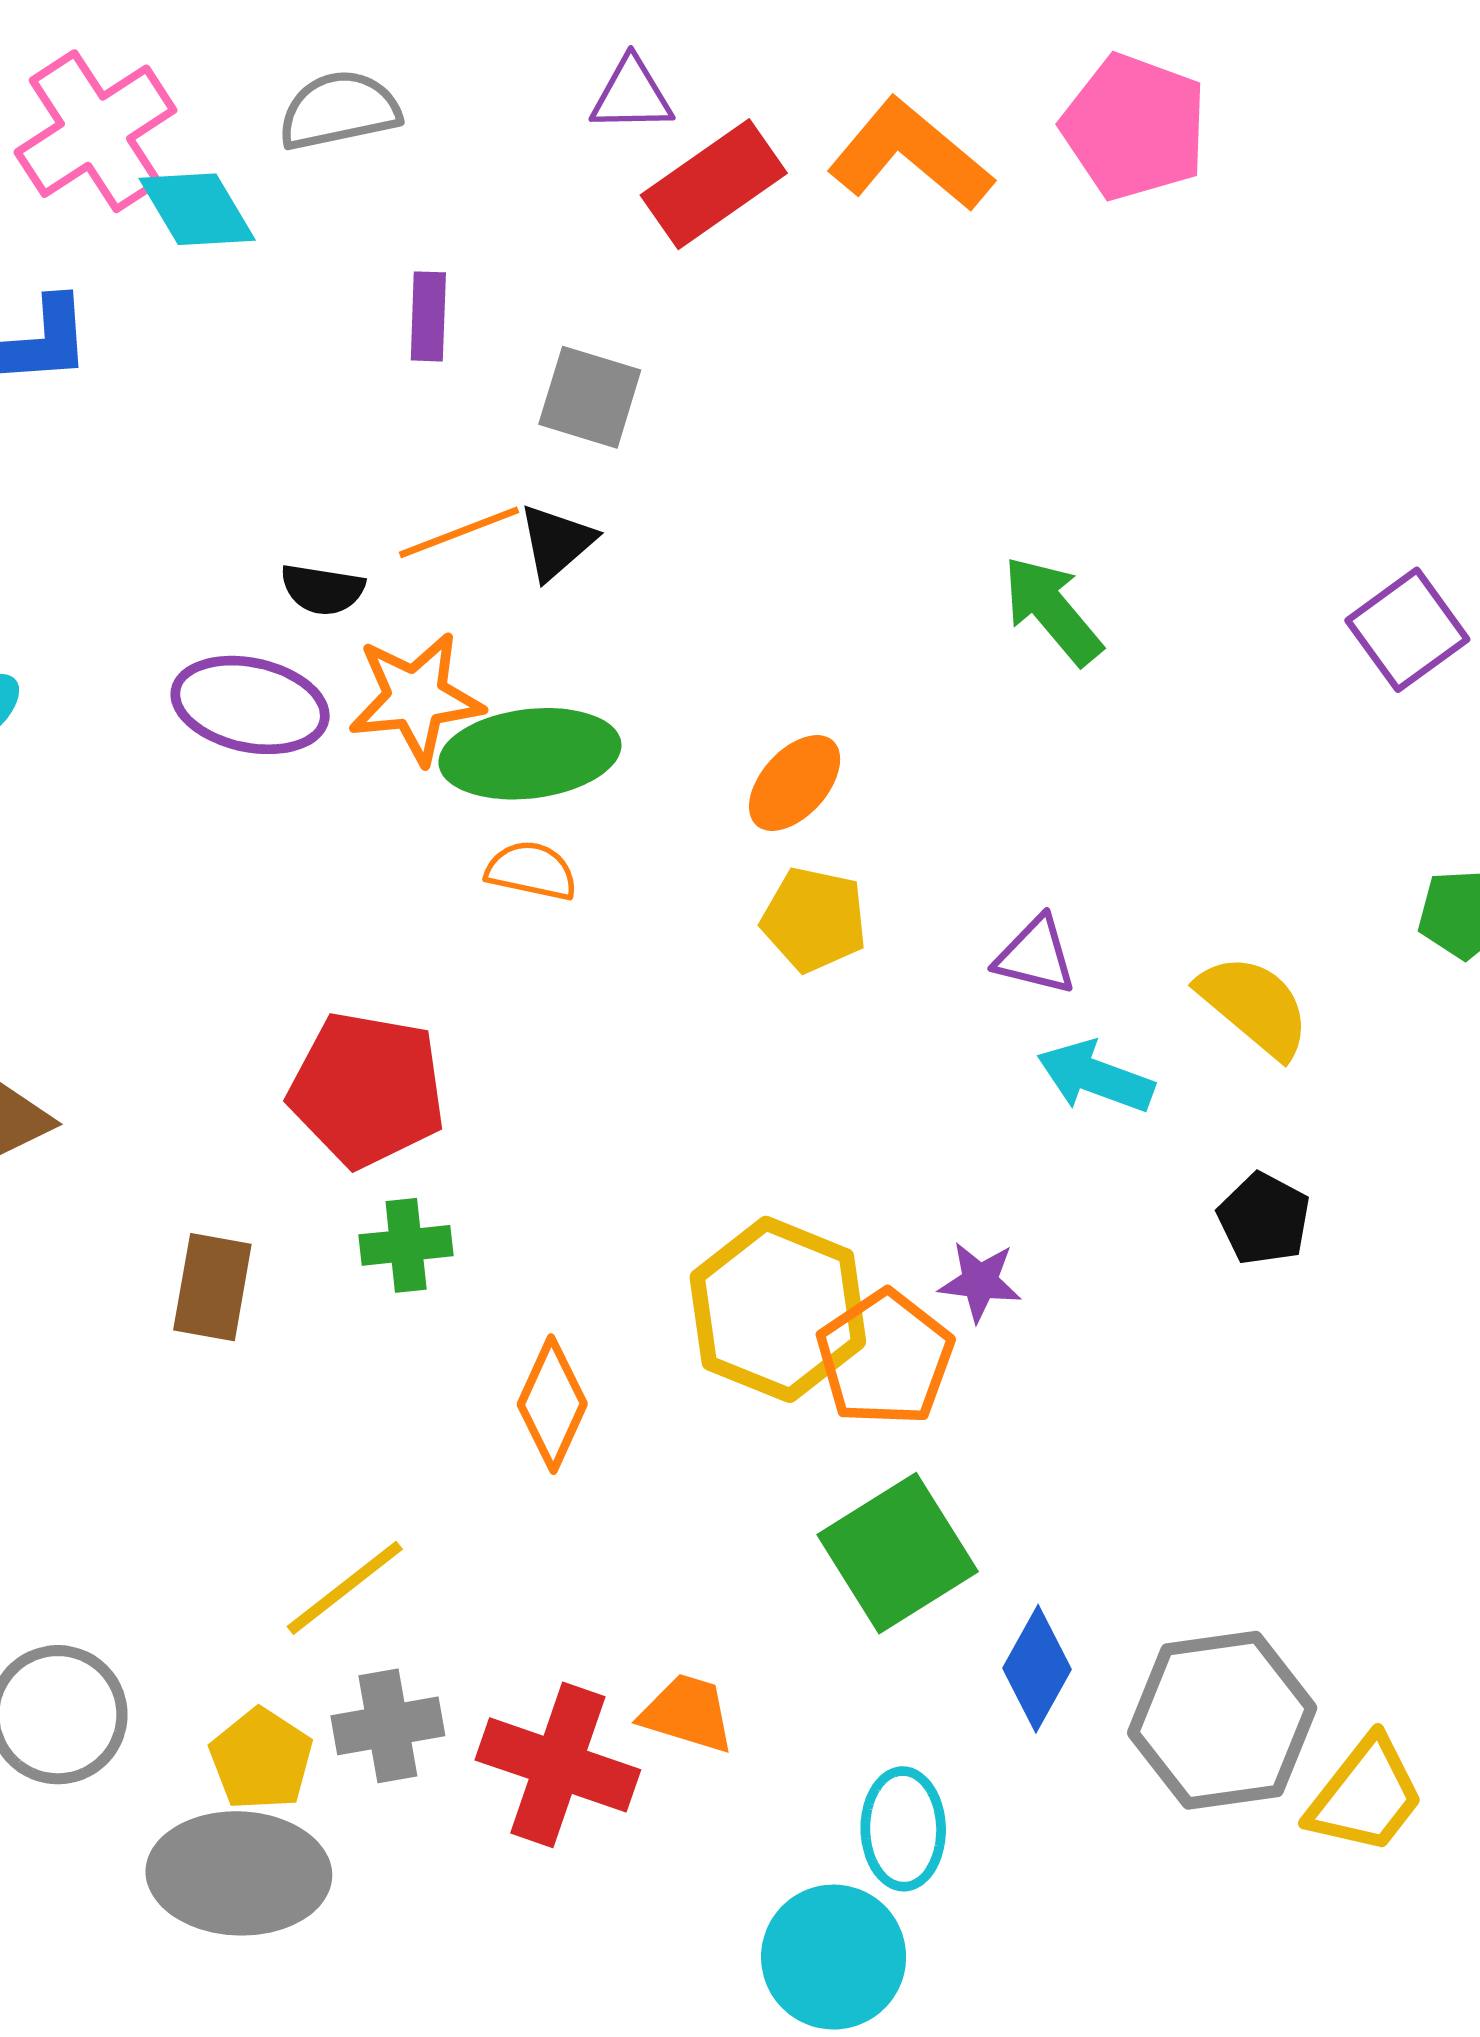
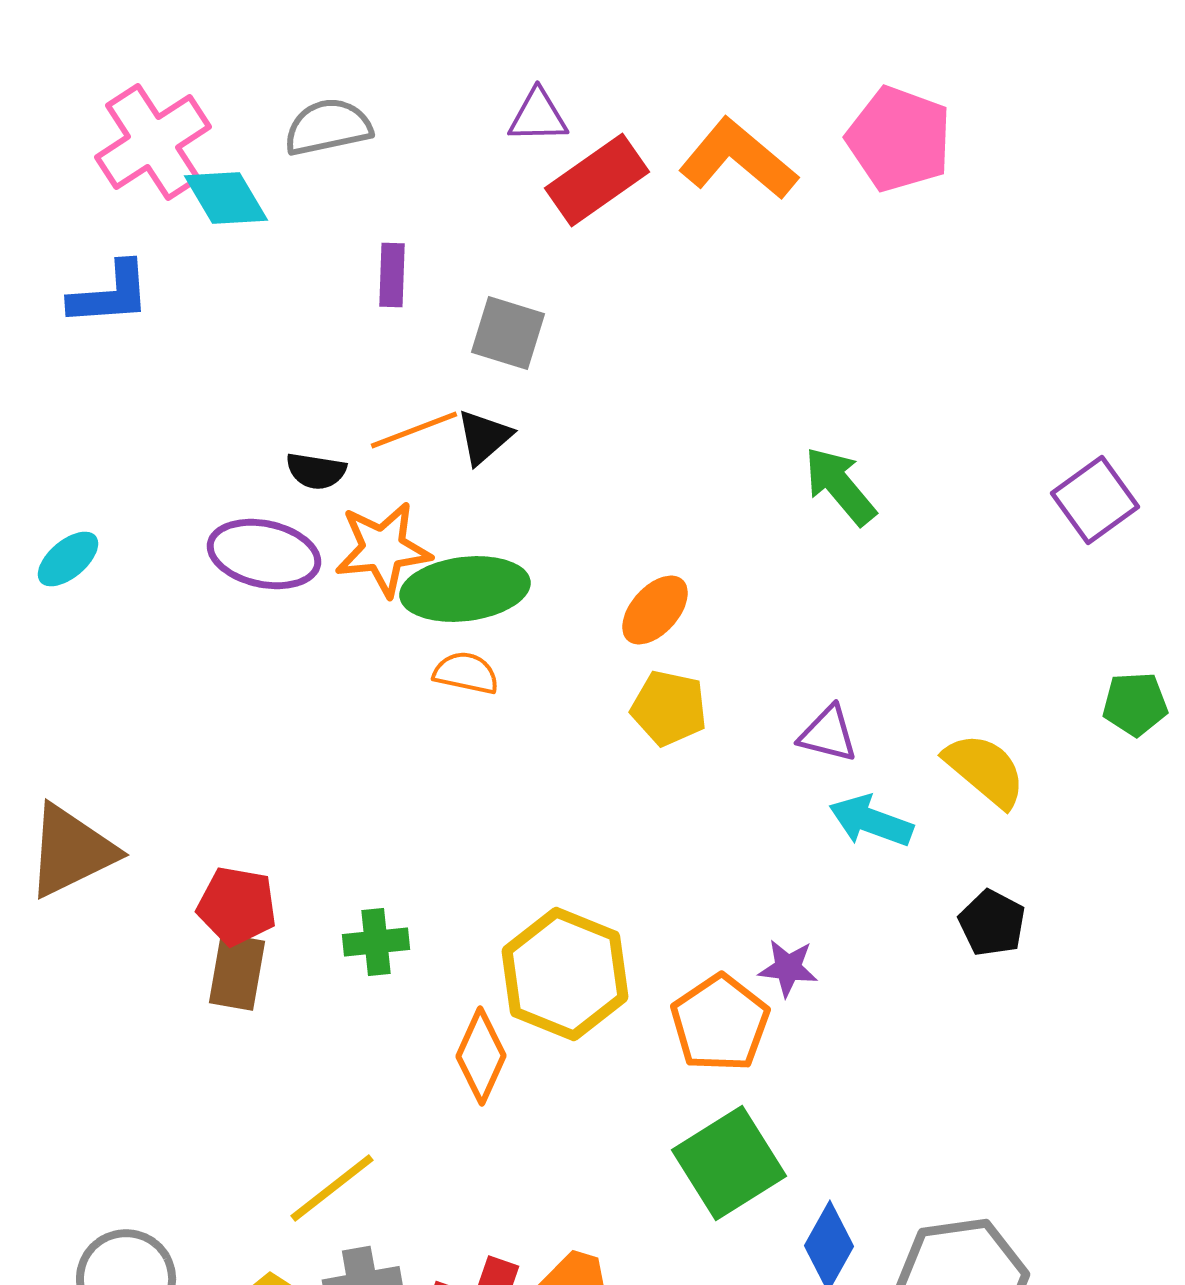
red pentagon: (367, 1089) -> (237, 906), moved, size x0.7
yellow hexagon: (778, 1309) -> (565, 974), moved

